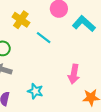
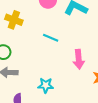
cyan line: (44, 38) -> (51, 38), moved

